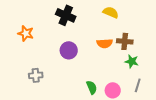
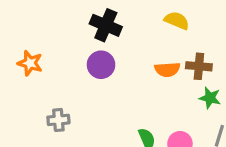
orange star: (26, 33) -> (30, 63), moved
purple circle: (69, 50) -> (101, 65), moved

